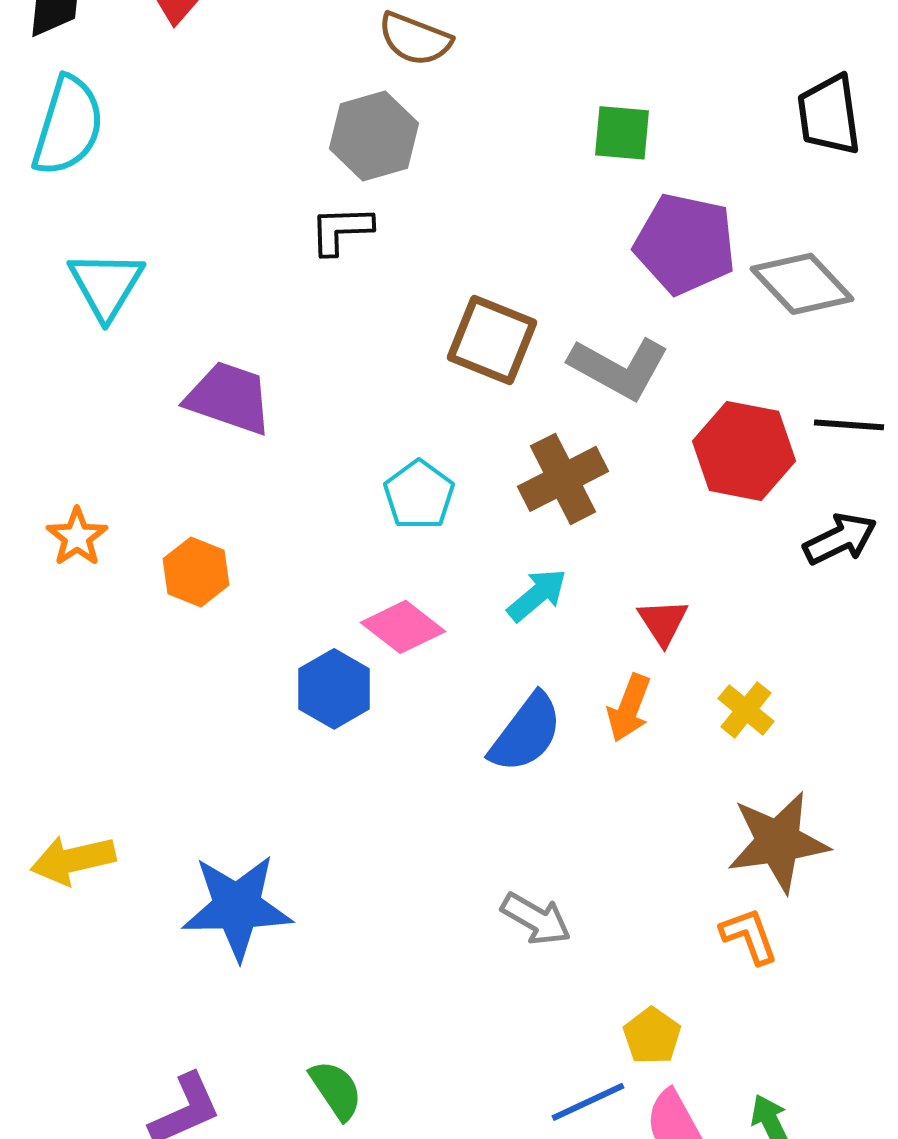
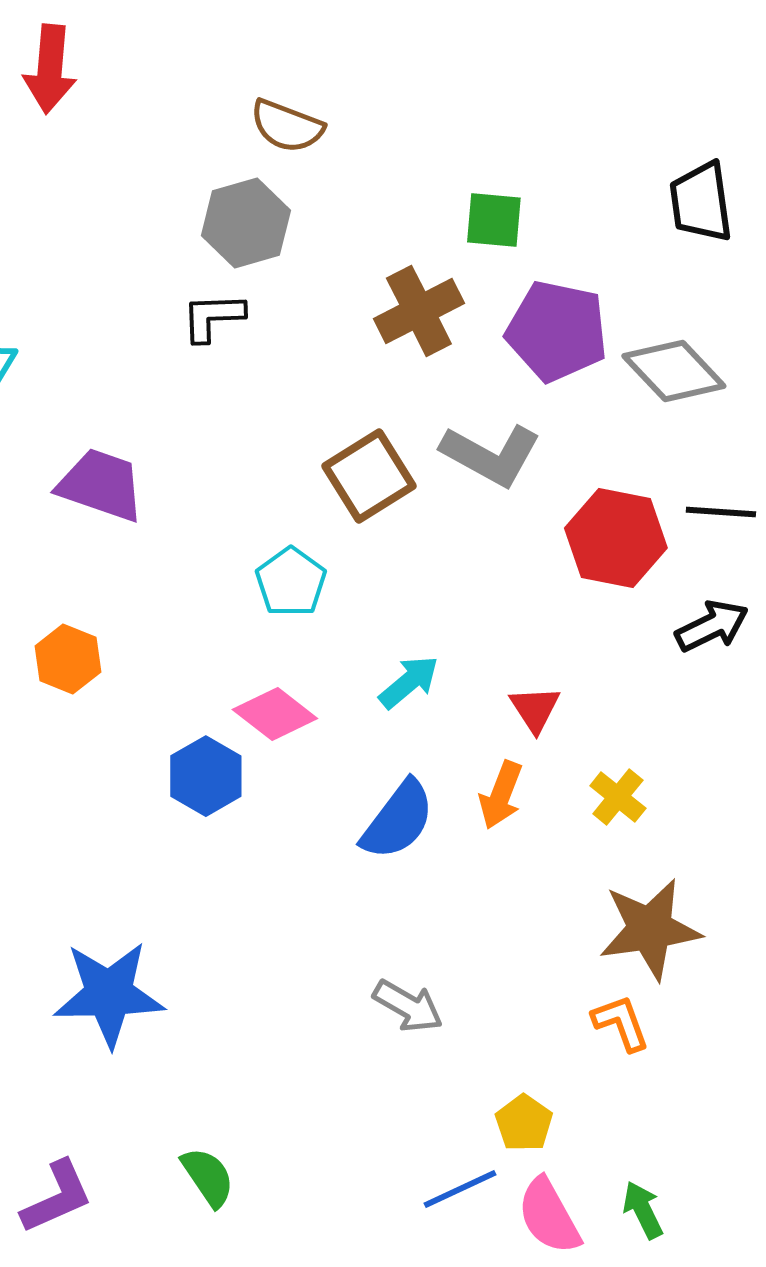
brown square: (492, 340) -> (369, 476), moved, turned 36
brown cross: (563, 479) -> (419, 311), moved

